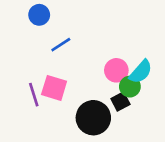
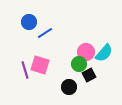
blue circle: (39, 15) -> (29, 22), moved
green circle: (130, 87) -> (79, 64), moved
black circle: (93, 118) -> (69, 87), size x0.6

